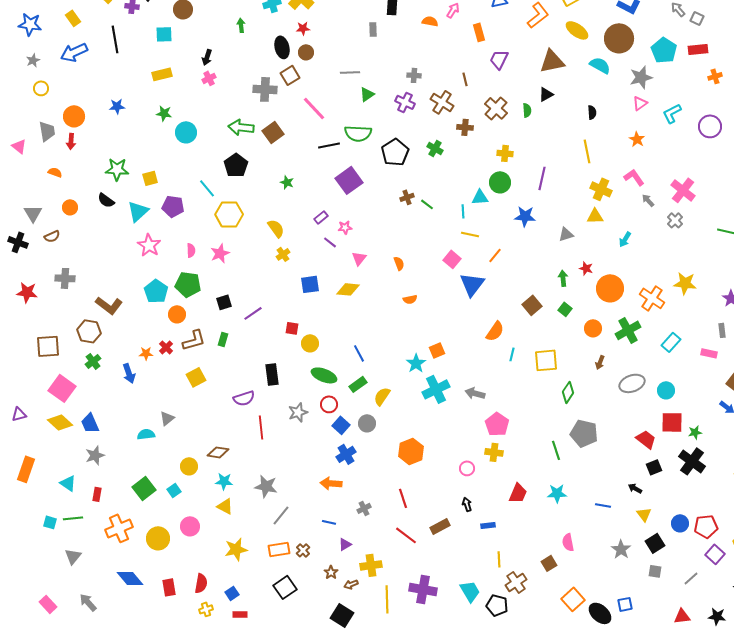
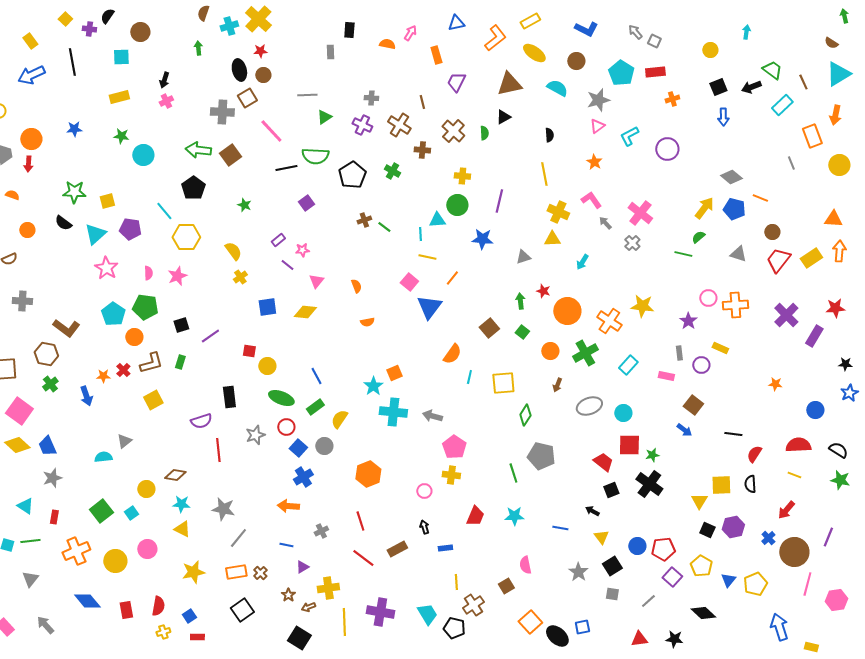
brown circle: (619, 38) -> (576, 61), size x0.6
purple square: (349, 180) -> (306, 203), size x0.6
cyan cross: (436, 389) -> (393, 412), turned 32

